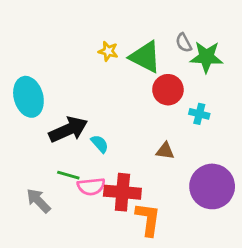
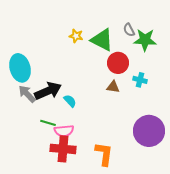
brown triangle: (165, 151) -> (113, 87), moved
red cross: (122, 192) -> (63, 149), moved
gray arrow: (38, 201) -> (27, 94), moved

